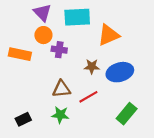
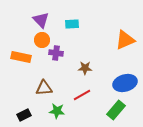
cyan rectangle: (77, 17) -> (72, 24), size x0.6
orange triangle: (109, 35) -> (125, 40), moved
blue ellipse: (120, 72) -> (125, 83), moved
brown triangle: (61, 89) -> (44, 88), moved

